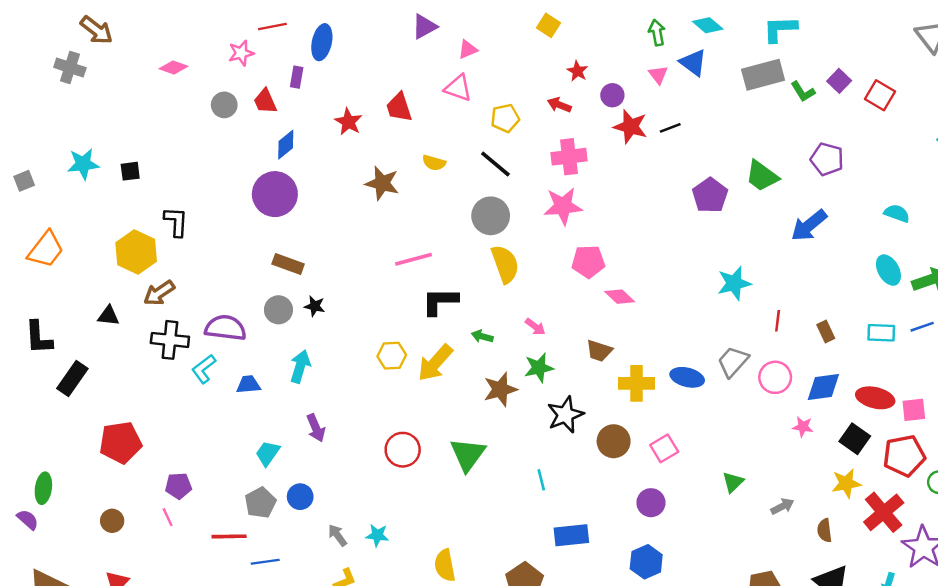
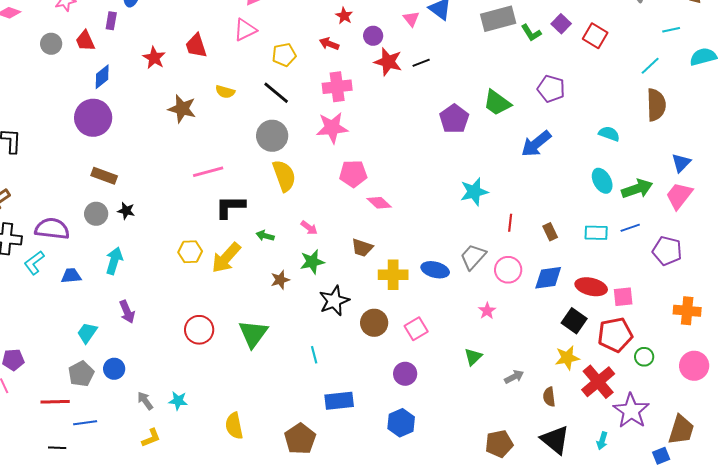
pink triangle: (458, 88) -> (245, 30), turned -45
brown star: (500, 389) -> (280, 280), size x0.7
pink star: (803, 427) -> (487, 311), moved, turned 30

